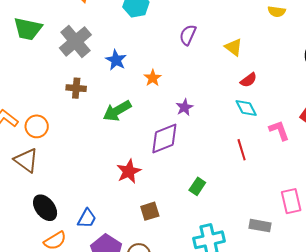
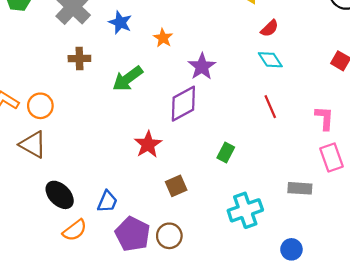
purple star: (184, 107) -> (202, 67), size x1.4
pink L-shape: (279, 130) -> (324, 118), moved, turned 30

